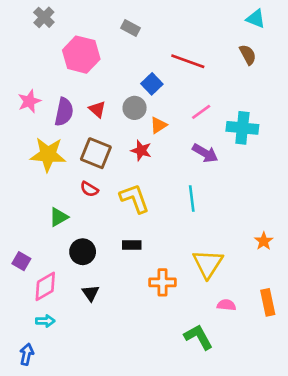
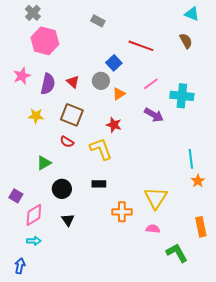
pink hexagon: (81, 55) -> (45, 41), moved
red star: (141, 151) -> (114, 125), moved
yellow star: (48, 155) -> (36, 116), size x0.6
cyan line: (192, 198) -> (191, 159), moved
pink semicircle: (226, 305) -> (153, 229), moved
green L-shape: (198, 337) -> (177, 253), moved

